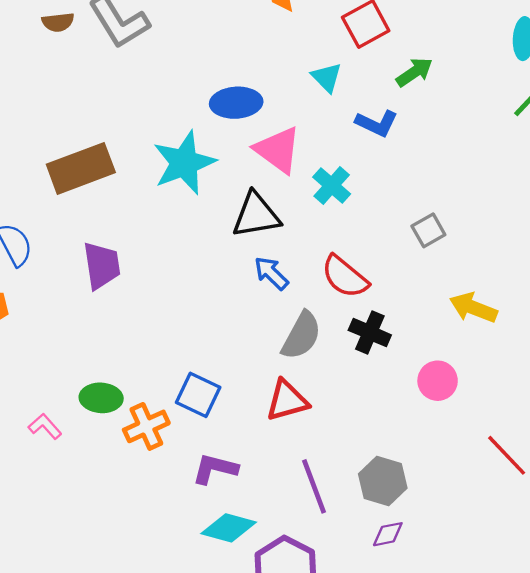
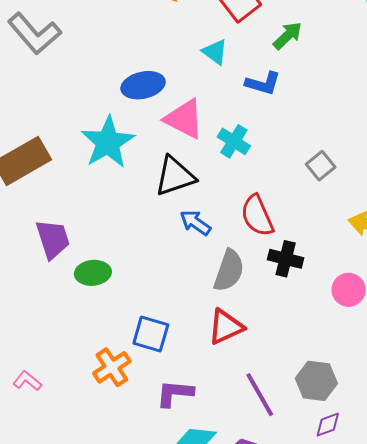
red semicircle: (345, 277) -> (257, 216), turned 36
green ellipse: (101, 398) -> (93, 273), moved

